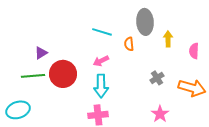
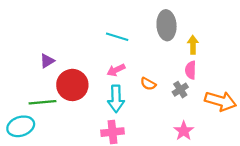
orange semicircle: (129, 44) -> (148, 84), moved, turned -56
pink semicircle: (194, 51) -> (191, 70), moved
green line: (33, 76) -> (42, 102), moved

